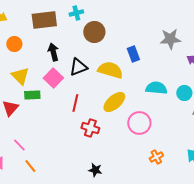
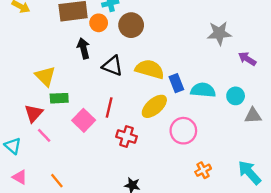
orange circle: (14, 44) -> (99, 23), moved
blue rectangle: (133, 54) -> (176, 83), moved
black triangle: (78, 67) -> (113, 66), turned 42
pink square: (53, 78) -> (84, 120), moved
pink line: (19, 145) -> (44, 135), moved

